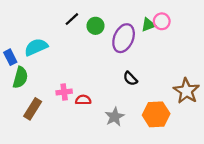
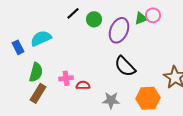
green semicircle: (20, 77) -> (36, 72), moved
black semicircle: (130, 79) -> (125, 66), size x1.6
gray star: (115, 117) -> (111, 100), turned 30

